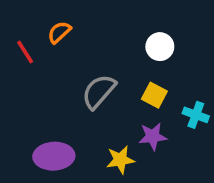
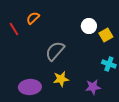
yellow square: (154, 95) -> (106, 35), moved, turned 32
purple star: (153, 136) -> (93, 87), moved
yellow star: (120, 160) -> (61, 79), moved

